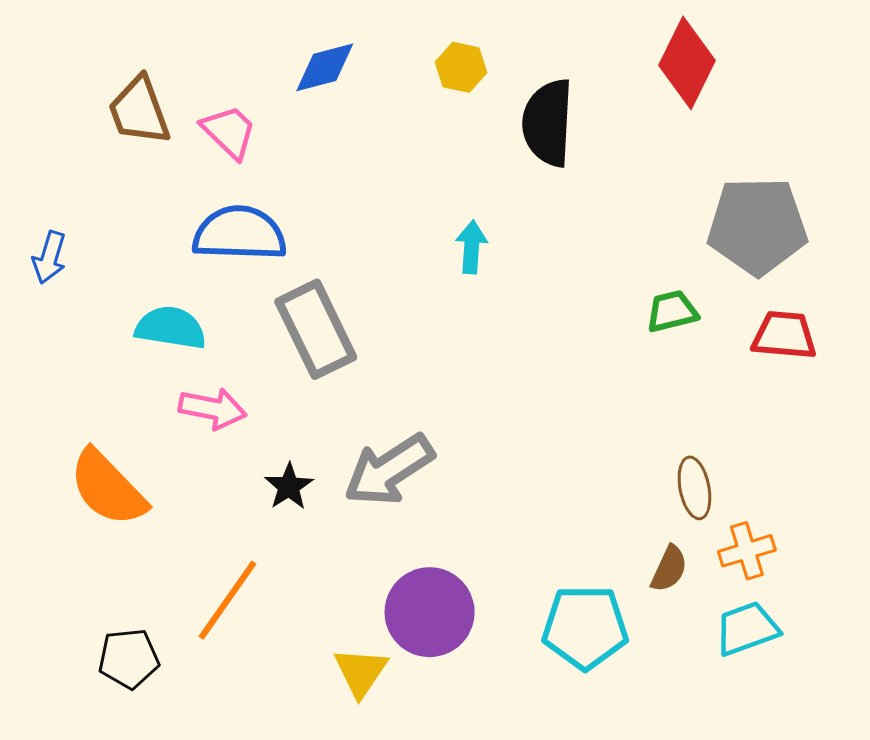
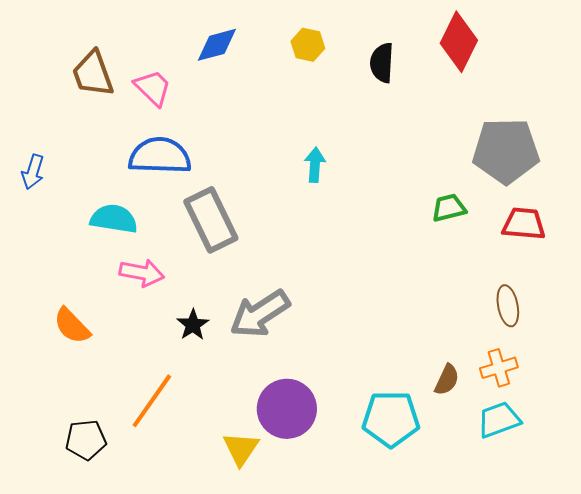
black semicircle: (548, 123) -> (382, 63), moved, size x0.7
orange semicircle: (108, 488) -> (72, 326), size x0.7
brown ellipse: (694, 488) -> (508, 306), moved

